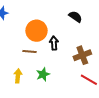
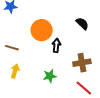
brown line: (30, 52) -> (12, 48), moved
green star: (43, 74) -> (50, 76), moved

